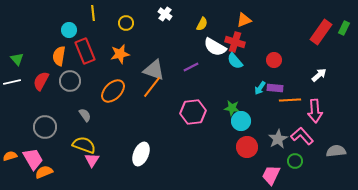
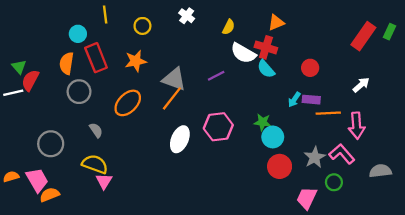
red semicircle: (41, 81) -> (30, 80), moved
white ellipse: (141, 154) -> (180, 139), moved

